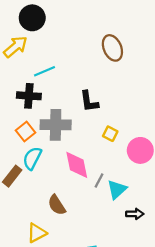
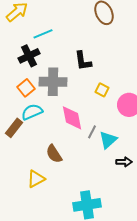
black cross: (29, 96) -> (29, 56), turned -30
cyan semicircle: (32, 158) -> (32, 112), turned 40

